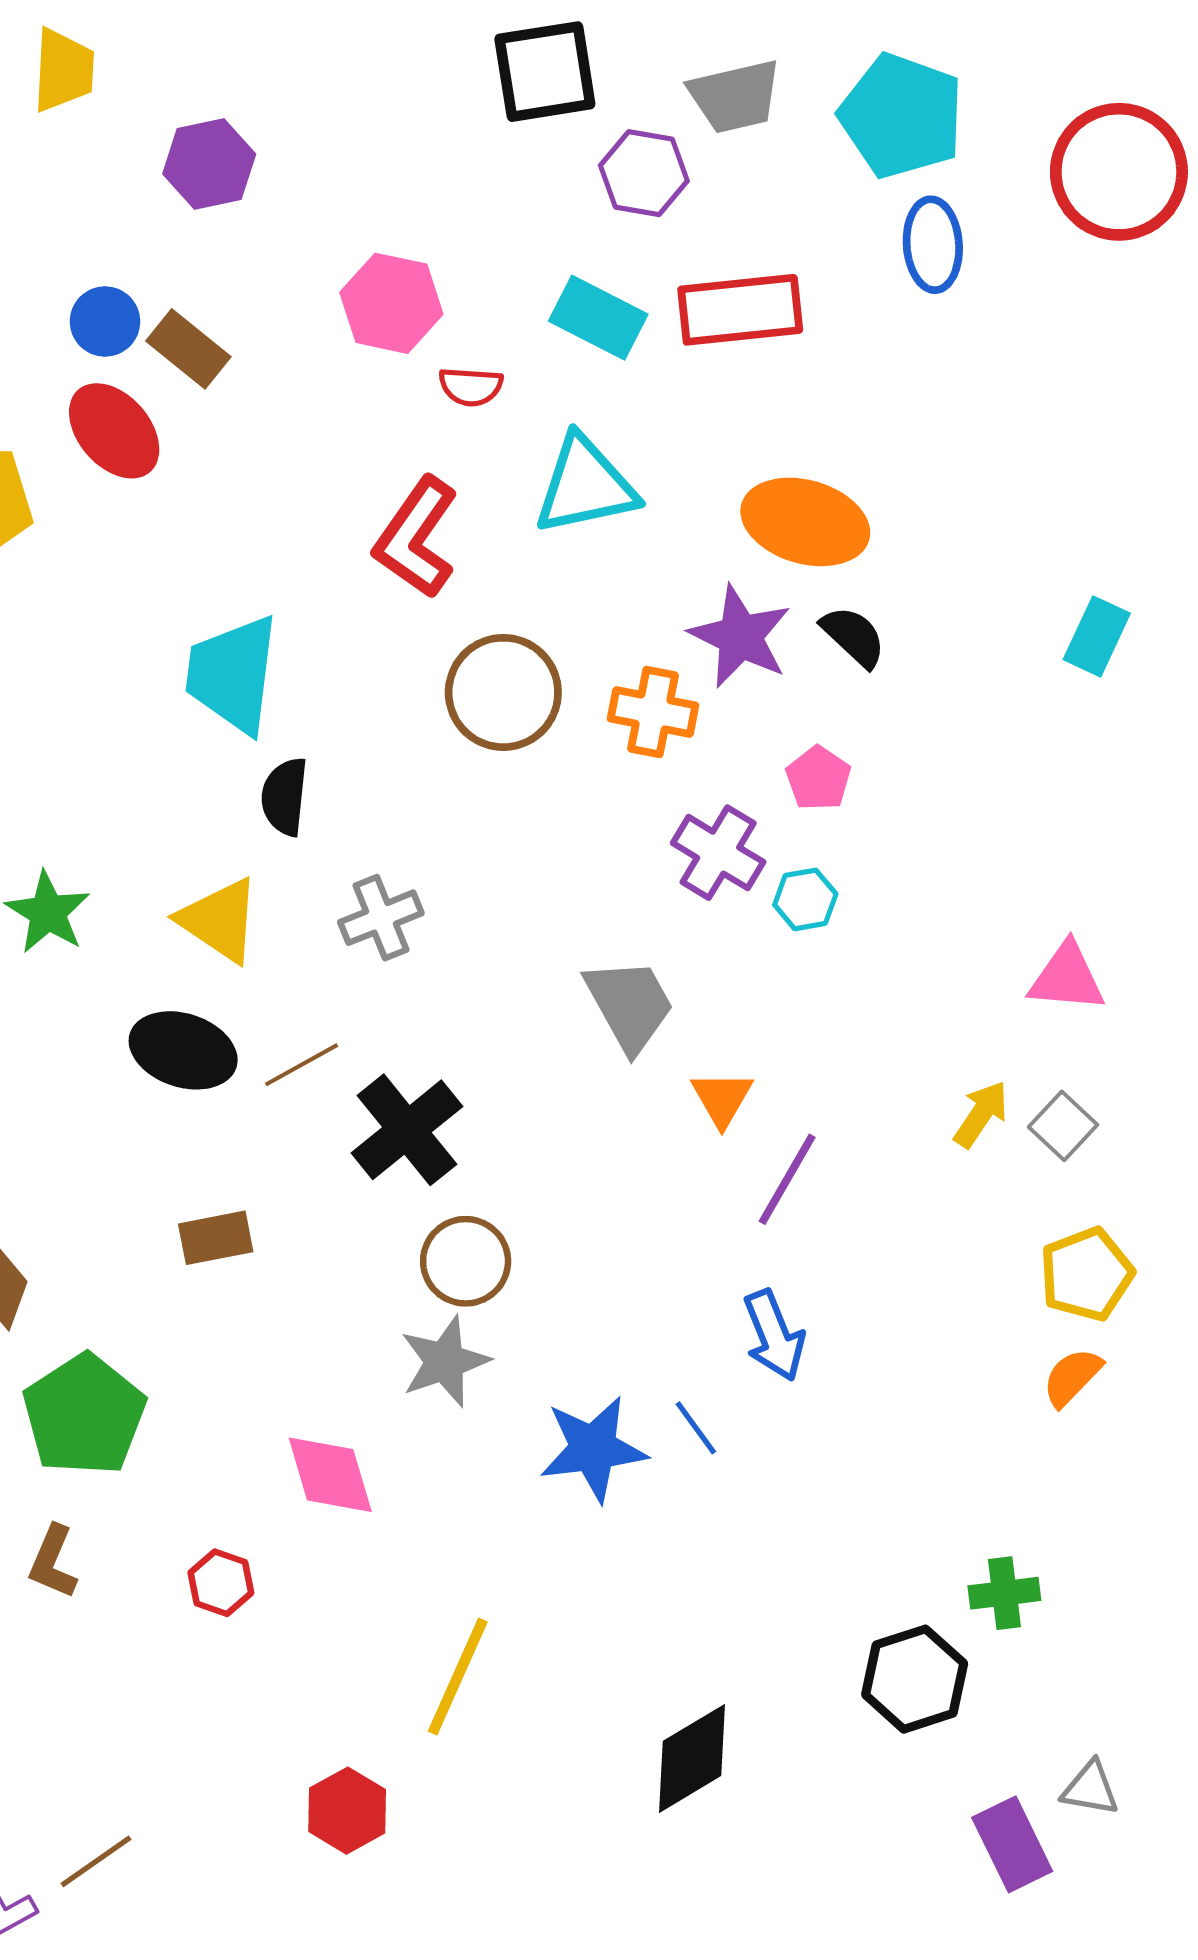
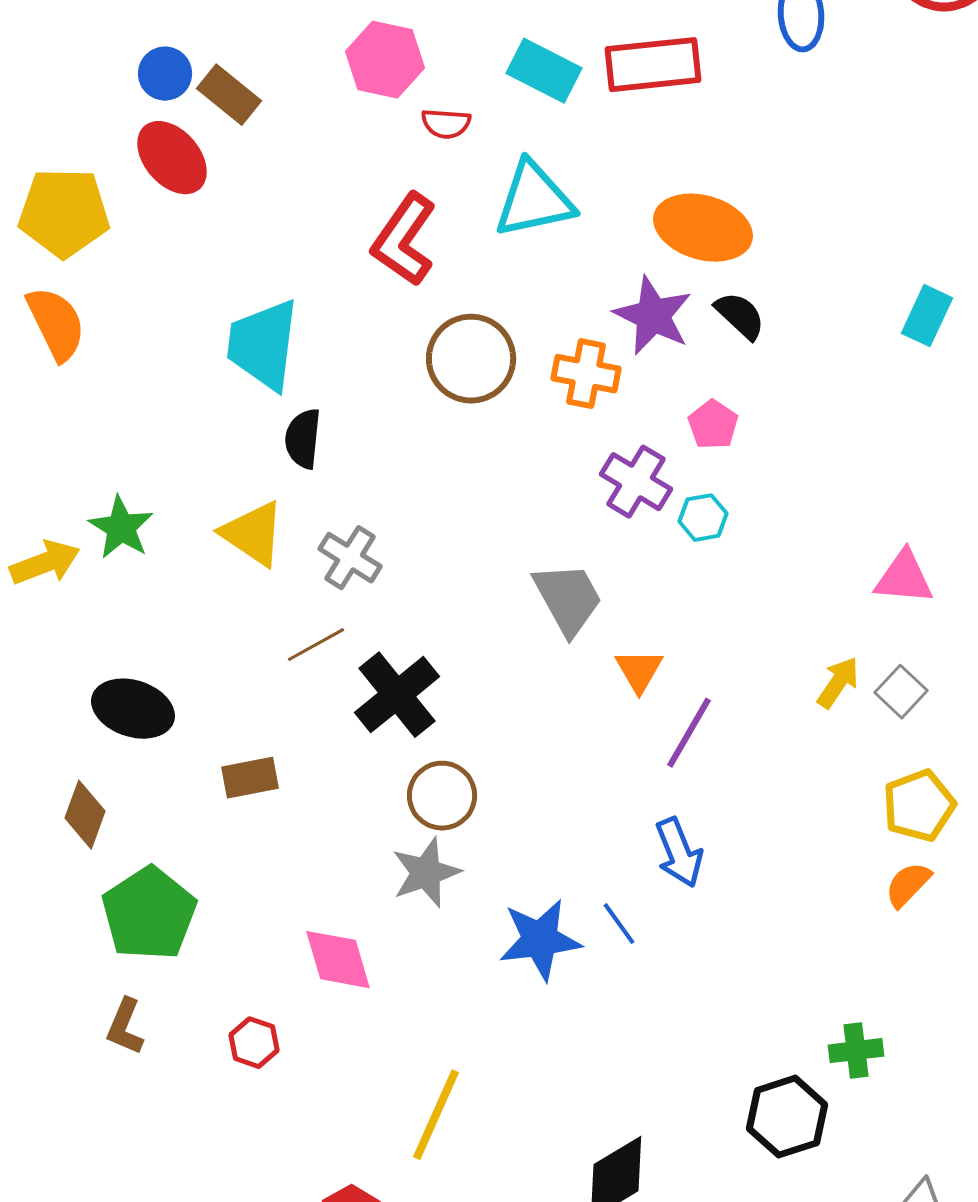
gray cross: (381, 918) -> (350, 558), moved, turned -36
black ellipse: (183, 1050) -> (133, 709), moved

